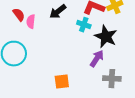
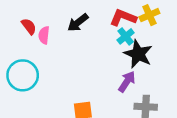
cyan cross: (84, 25) -> (126, 36), moved, turned 32

